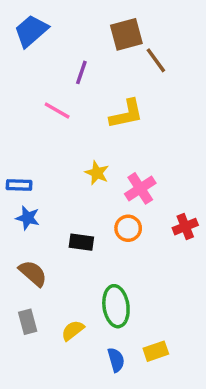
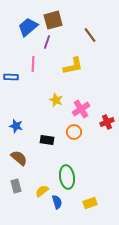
blue trapezoid: (31, 31) -> (28, 27), moved
brown square: (126, 34) -> (53, 20), moved
pink line: (57, 111) -> (33, 64), turned 63
blue rectangle: (19, 185) -> (11, 77), moved
red cross: (185, 227) -> (107, 122), moved
blue semicircle: (116, 360) -> (57, 202), moved

